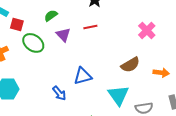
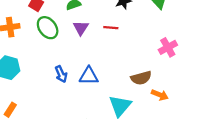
orange arrow: (161, 73) -> (160, 95), moved
blue arrow: (59, 93) -> (61, 74), moved

